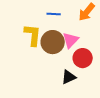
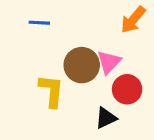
blue line: (54, 14) -> (39, 23), moved
yellow L-shape: (33, 35) -> (51, 91), moved

